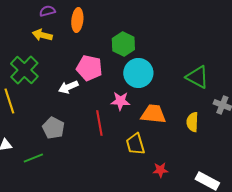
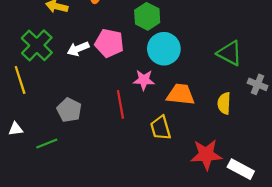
white arrow: (68, 87) -> (78, 49), moved
red star: (160, 170) -> (206, 155), moved, size x1.8

